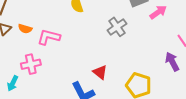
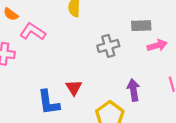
purple arrow: (172, 62) -> (133, 90), moved

